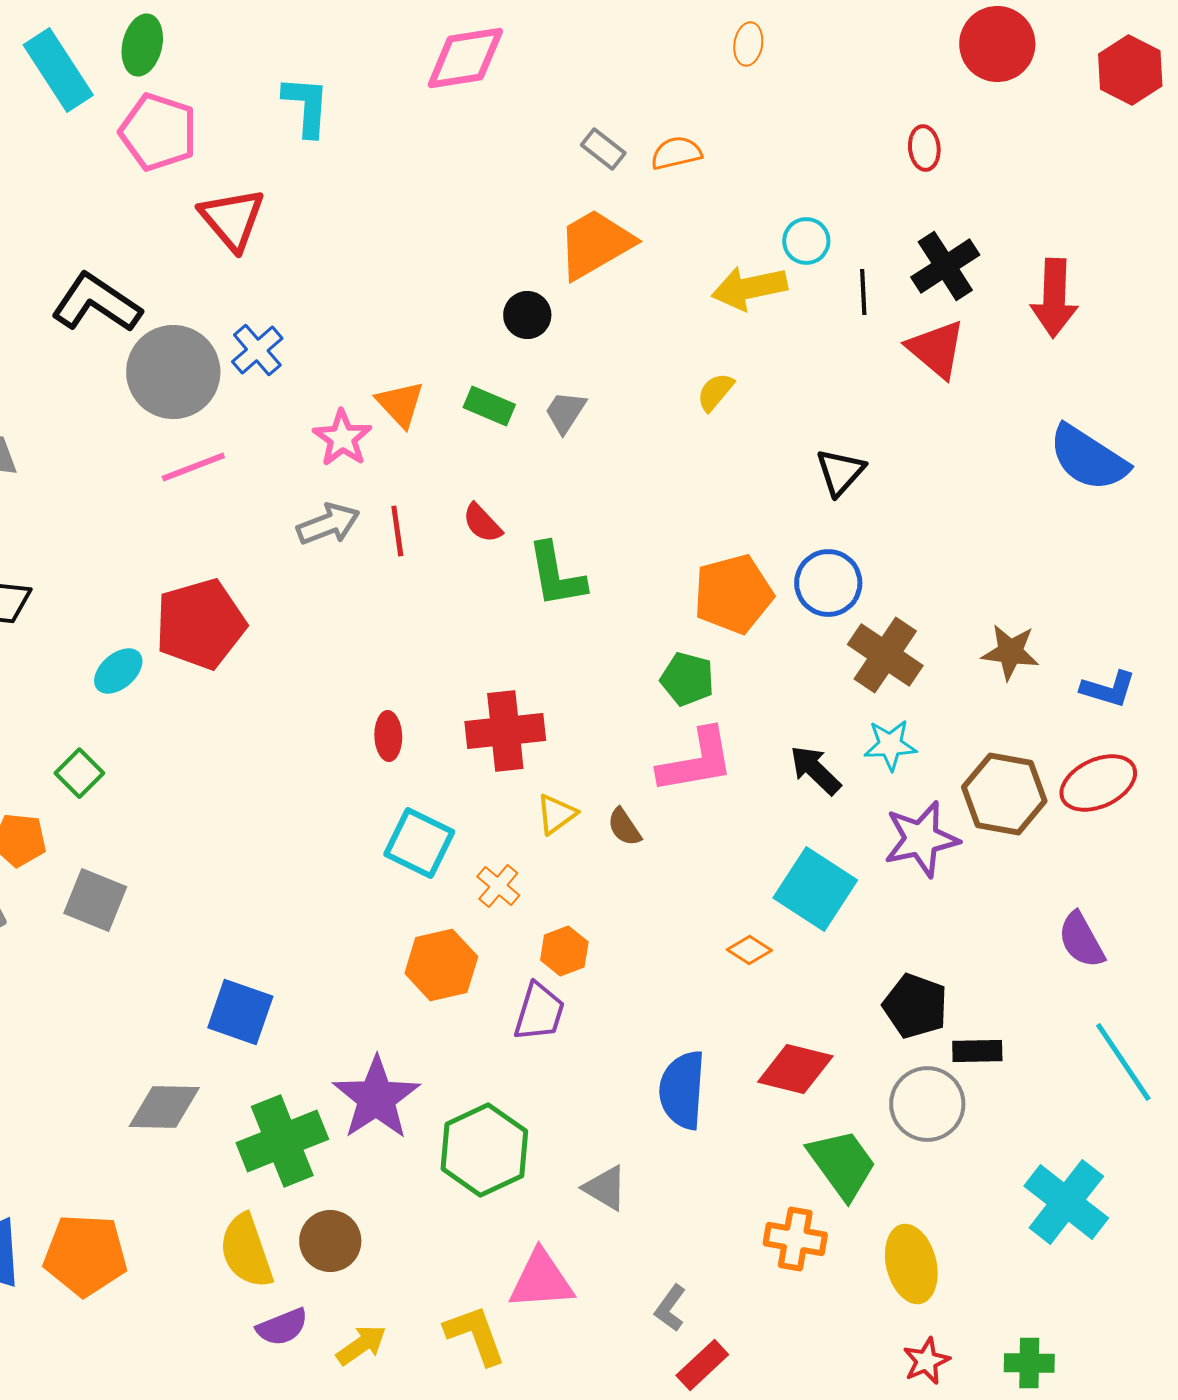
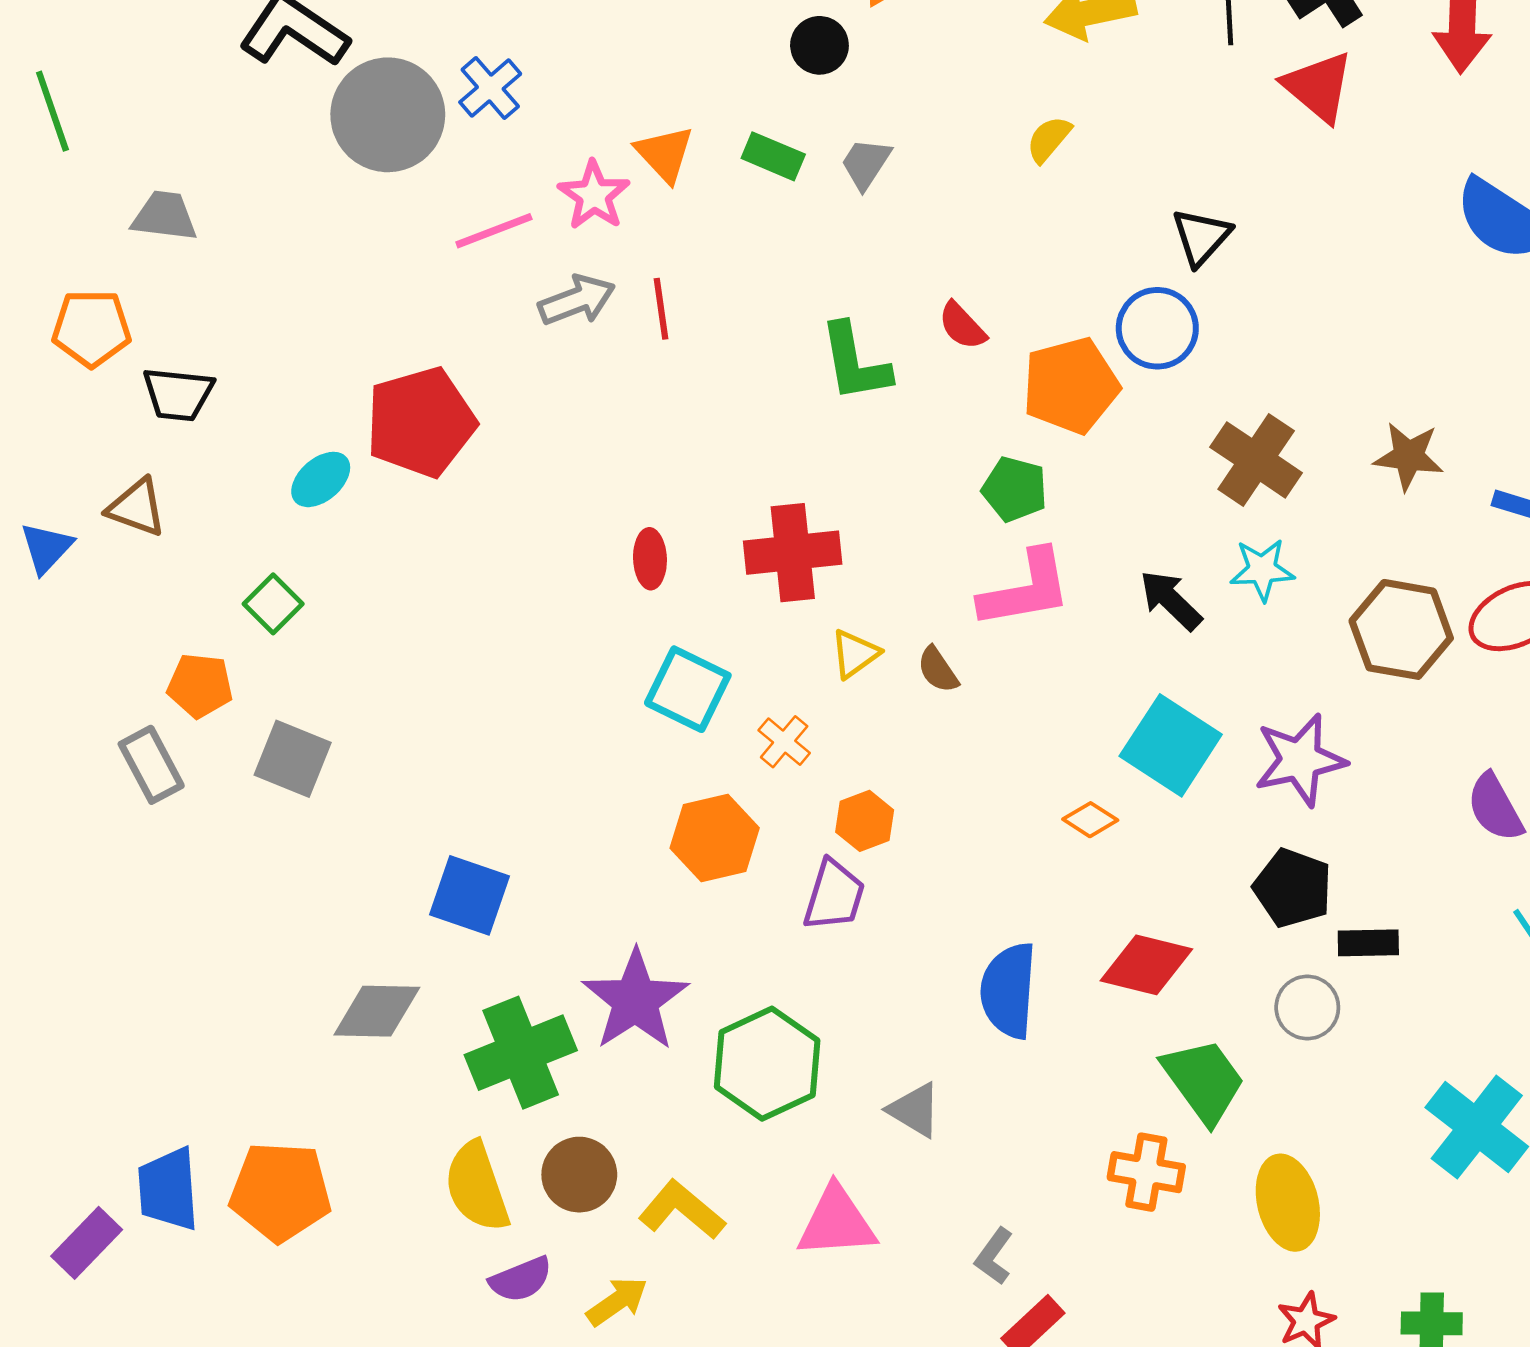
pink line: (193, 467) -> (494, 231), moved
red semicircle: (482, 523) -> (962, 326), moved
blue circle: (828, 583) -> (1157, 328), moved
purple star: (921, 839) -> (1300, 760), moved
gray circle: (927, 1104) -> (1307, 1008), size x0.7
yellow L-shape: (475, 1335) -> (682, 1210), moved, turned -30

